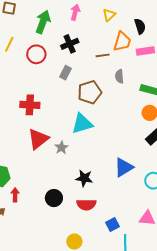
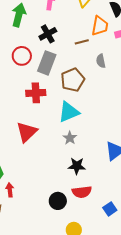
red circle: (36, 54) -> (22, 56), moved
gray rectangle: (66, 73) -> (47, 63), size x1.6
red cross: (30, 105) -> (36, 93), moved
gray star: (61, 148) -> (70, 138), moved
black circle: (54, 198) -> (58, 201), moved

